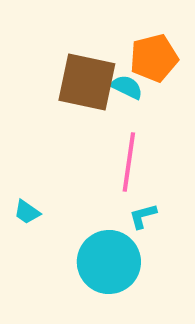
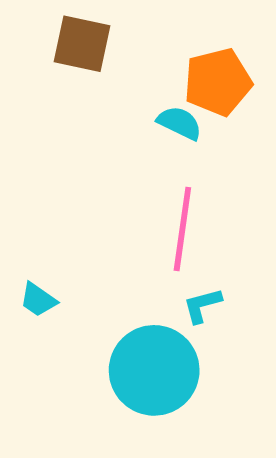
brown square: (87, 82) -> (82, 44), moved, size x0.7

